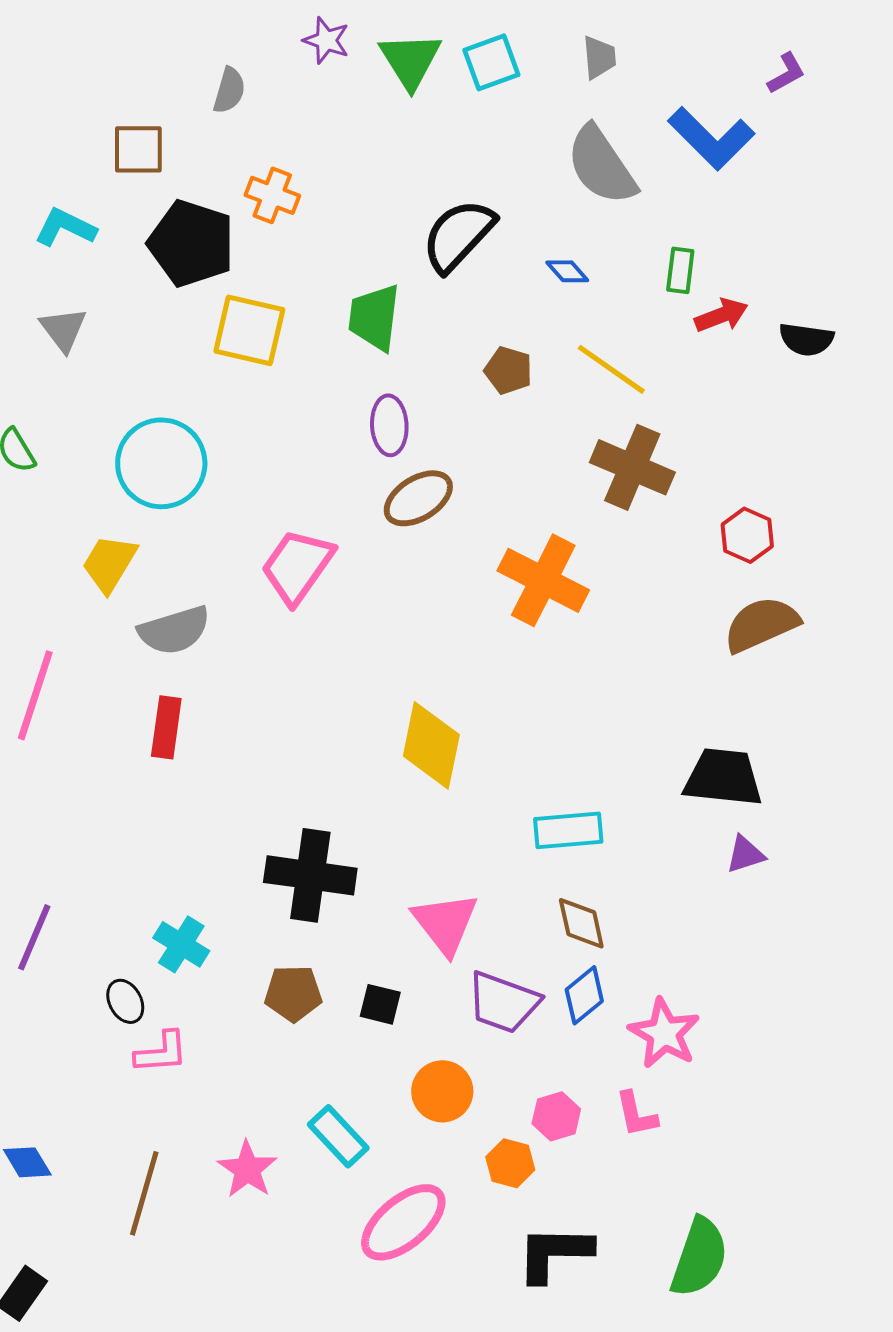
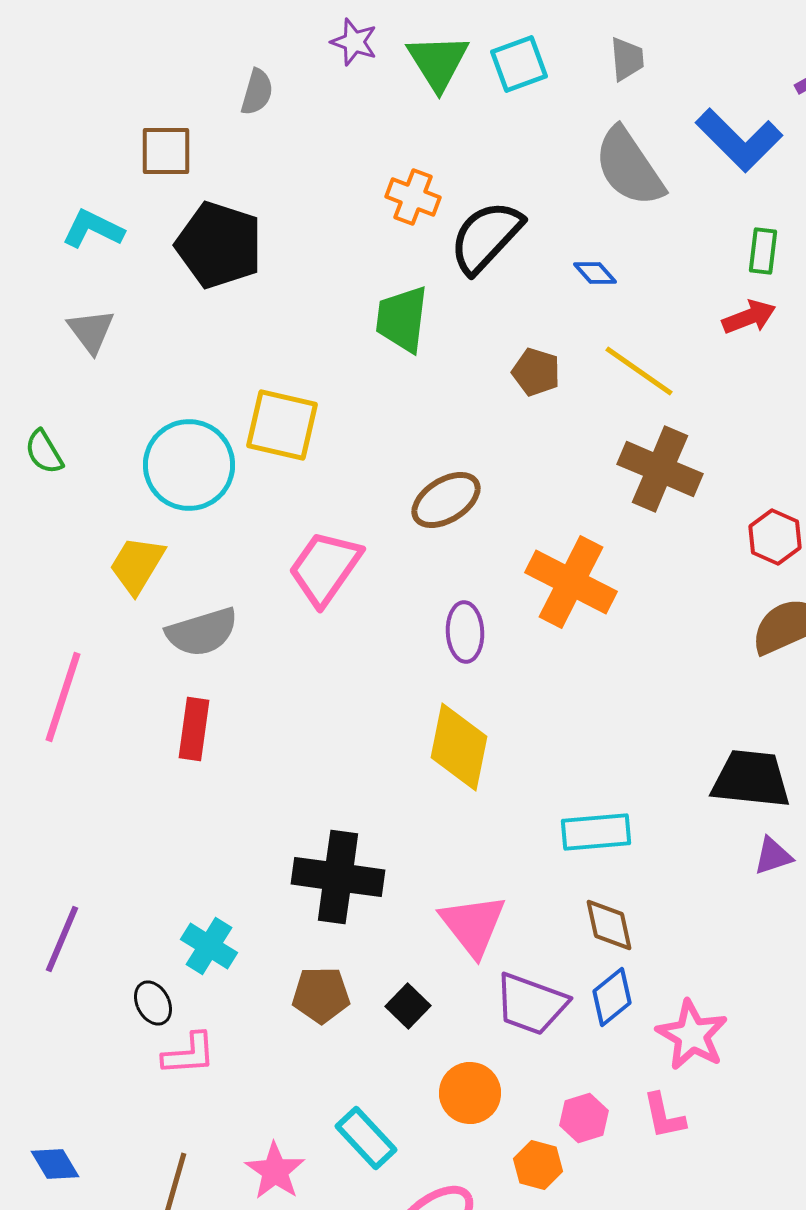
orange cross: (272, 195) -> (413, 197), moved
green rectangle: (680, 270) -> (763, 251), moved
yellow square: (249, 330) -> (282, 425), moved
purple ellipse: (389, 425) -> (465, 632), moved
black square: (380, 1004) -> (408, 1006), turned 30

